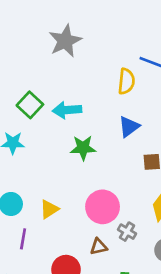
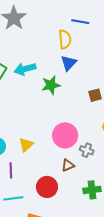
blue triangle: (129, 127) -> (69, 63), moved
green star: (83, 148) -> (51, 85), moved

